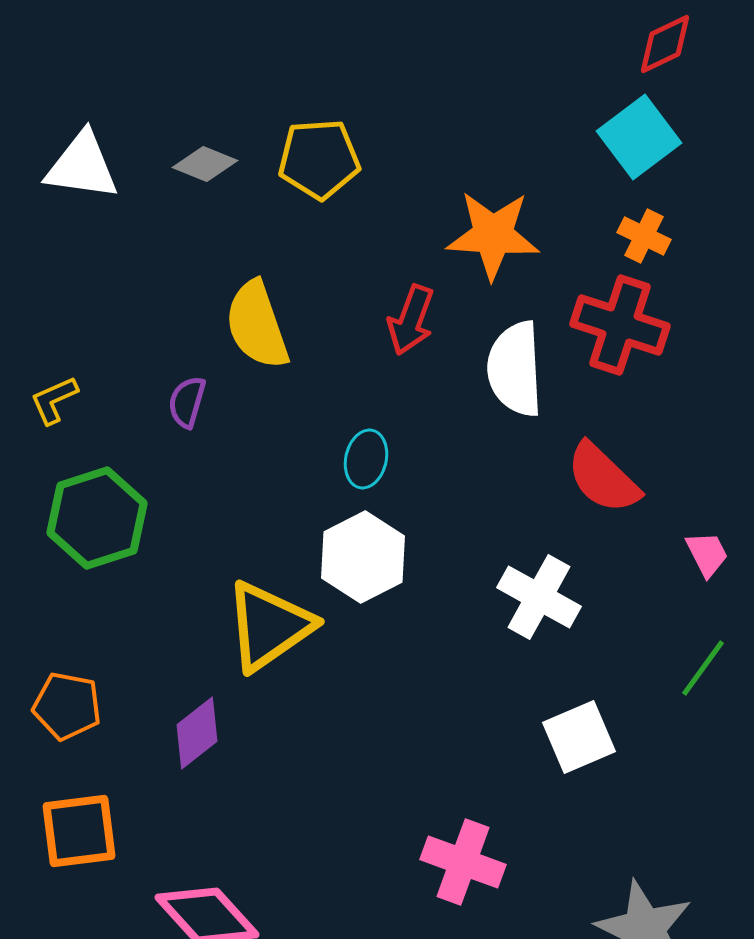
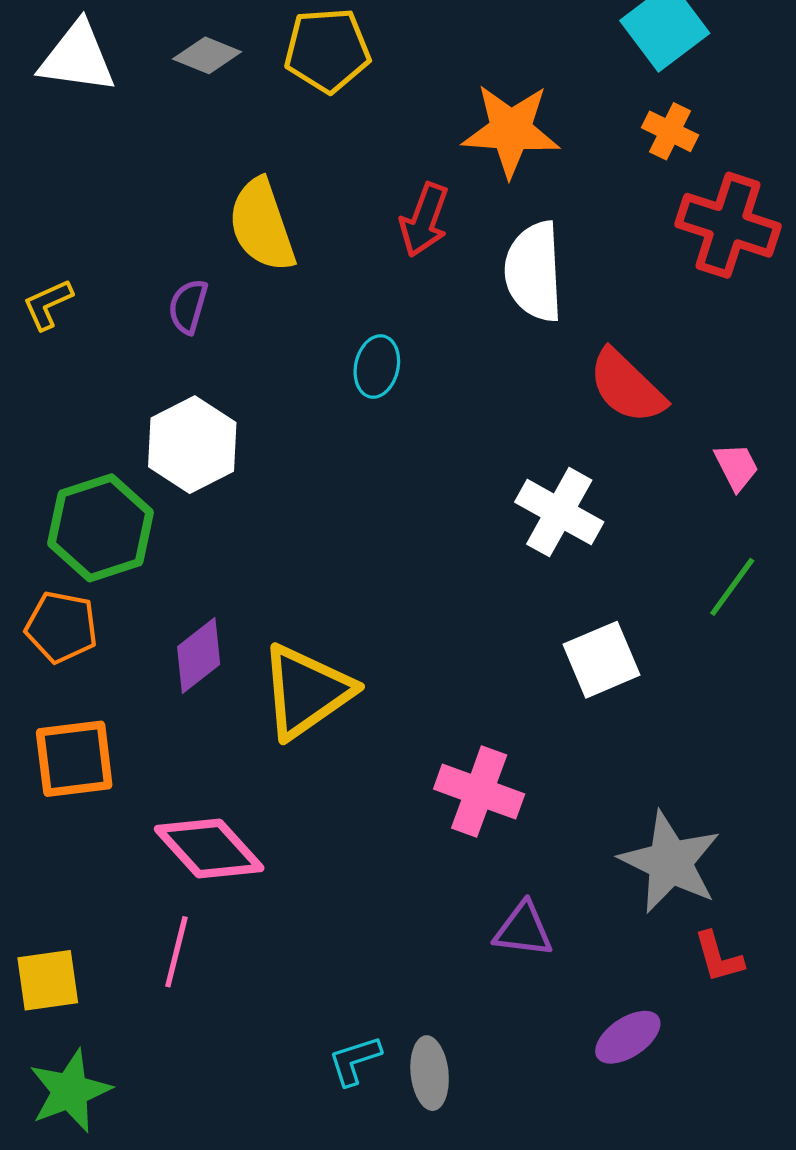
red cross: (620, 325) -> (728, 225), moved
green hexagon: (97, 518) -> (101, 528), moved
white hexagon: (363, 557) -> (192, 445), moved
yellow triangle: (269, 626) -> (306, 691), moved

